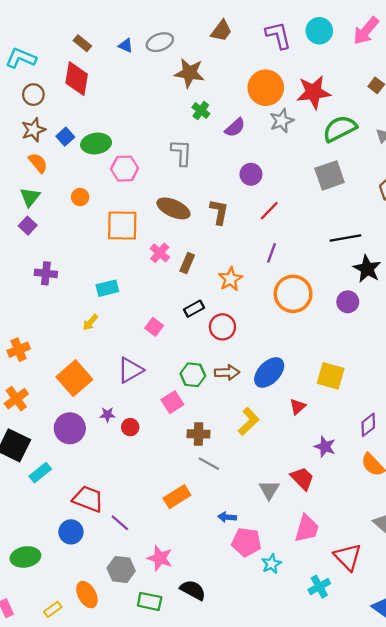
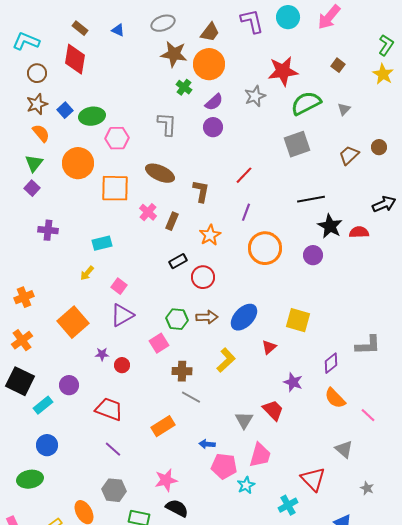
brown trapezoid: (221, 31) -> (210, 32), moved
gray ellipse: (160, 42) -> (163, 23), moved
orange circle: (266, 88) -> (209, 64), moved
purple circle: (251, 174) -> (213, 127), moved
orange circle: (80, 197) -> (78, 163), size x2.0
brown L-shape: (219, 212) -> (201, 191), moved
pink square: (154, 327) -> (119, 286), moved
purple circle: (70, 428) -> (69, 385), moved, size x0.7
red trapezoid: (88, 499) -> (109, 409), moved
pink trapezoid: (307, 528) -> (260, 455), moved
blue circle: (71, 532) -> (47, 445), moved
pink star: (160, 558) -> (166, 480), moved, turned -30

